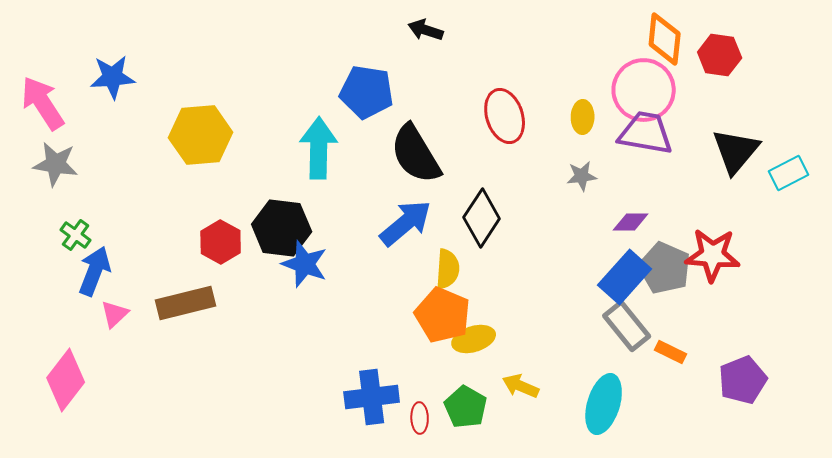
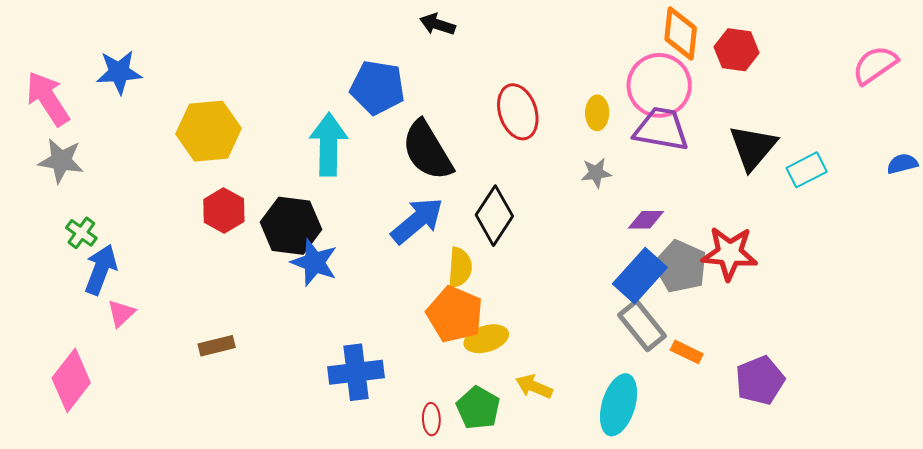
red hexagon: (221, 242) -> (224, 211), moved
brown rectangle: (186, 303) -> (217, 346), moved, size x0.6
blue cross: (372, 397) -> (356, 372), moved

